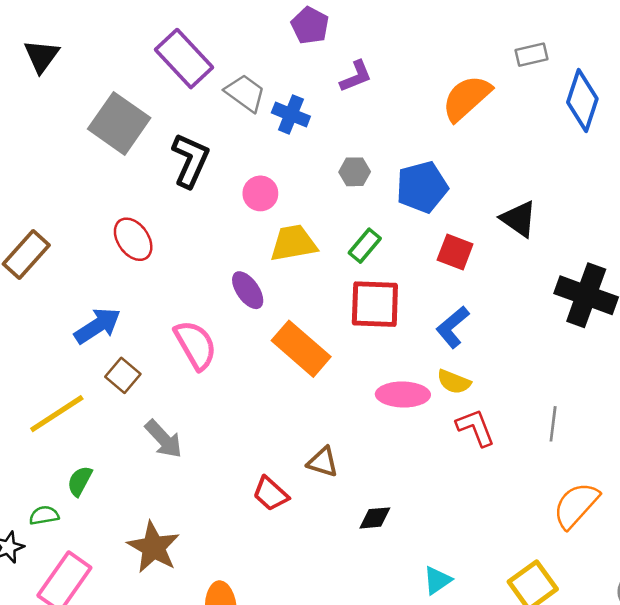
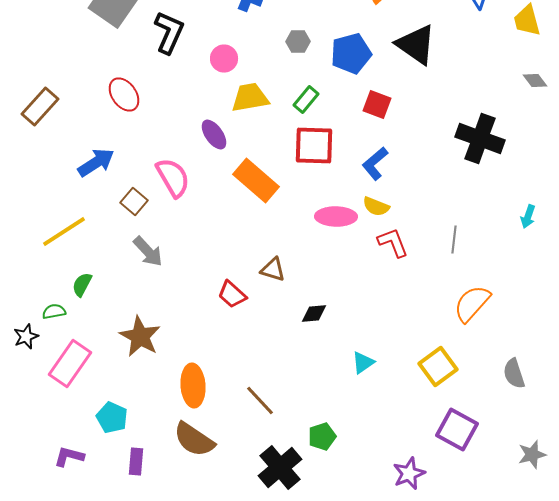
black triangle: (519, 219) -> (416, 44), moved, size x1.4
brown square: (123, 375) -> (134, 202), moved

